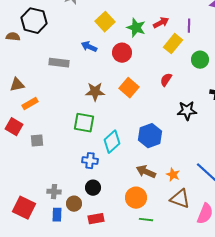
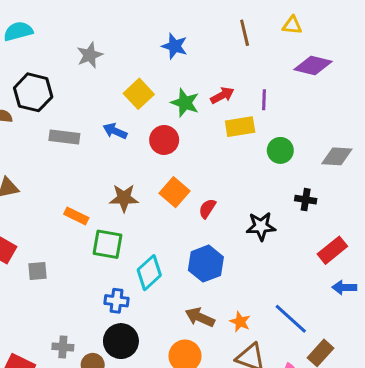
yellow rectangle: (173, 44) -> (240, 127), turned 42
gray rectangle: (59, 63) -> (64, 137), moved
red semicircle: (166, 80) -> (207, 208), moved
orange rectangle: (30, 104) -> (76, 216), moved, turned 56
black circle: (93, 188) -> (121, 341), size x1.5

